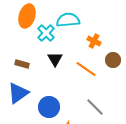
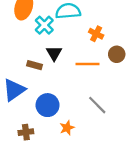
brown rectangle: (22, 64) -> (35, 65), moved
orange line: (86, 69) -> (88, 64), turned -35

